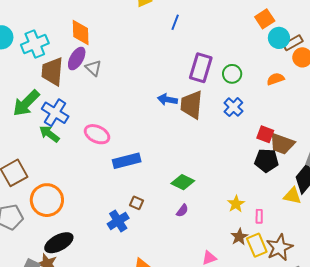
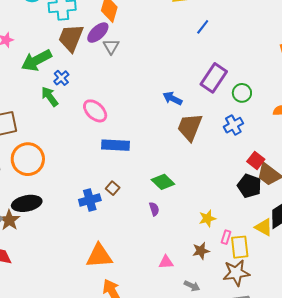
brown trapezoid: (192, 105) -> (190, 127), moved
blue cross: (55, 113) -> (61, 78), size x0.6
purple semicircle: (182, 211) -> (154, 209), turned -72
yellow rectangle: (257, 245) -> (240, 247), moved

